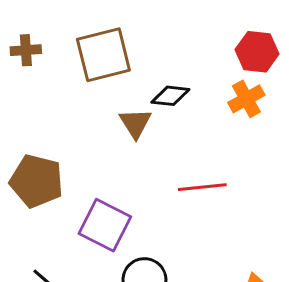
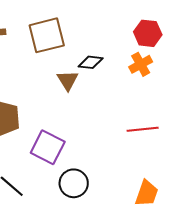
red line: (202, 187) -> (143, 129), moved

